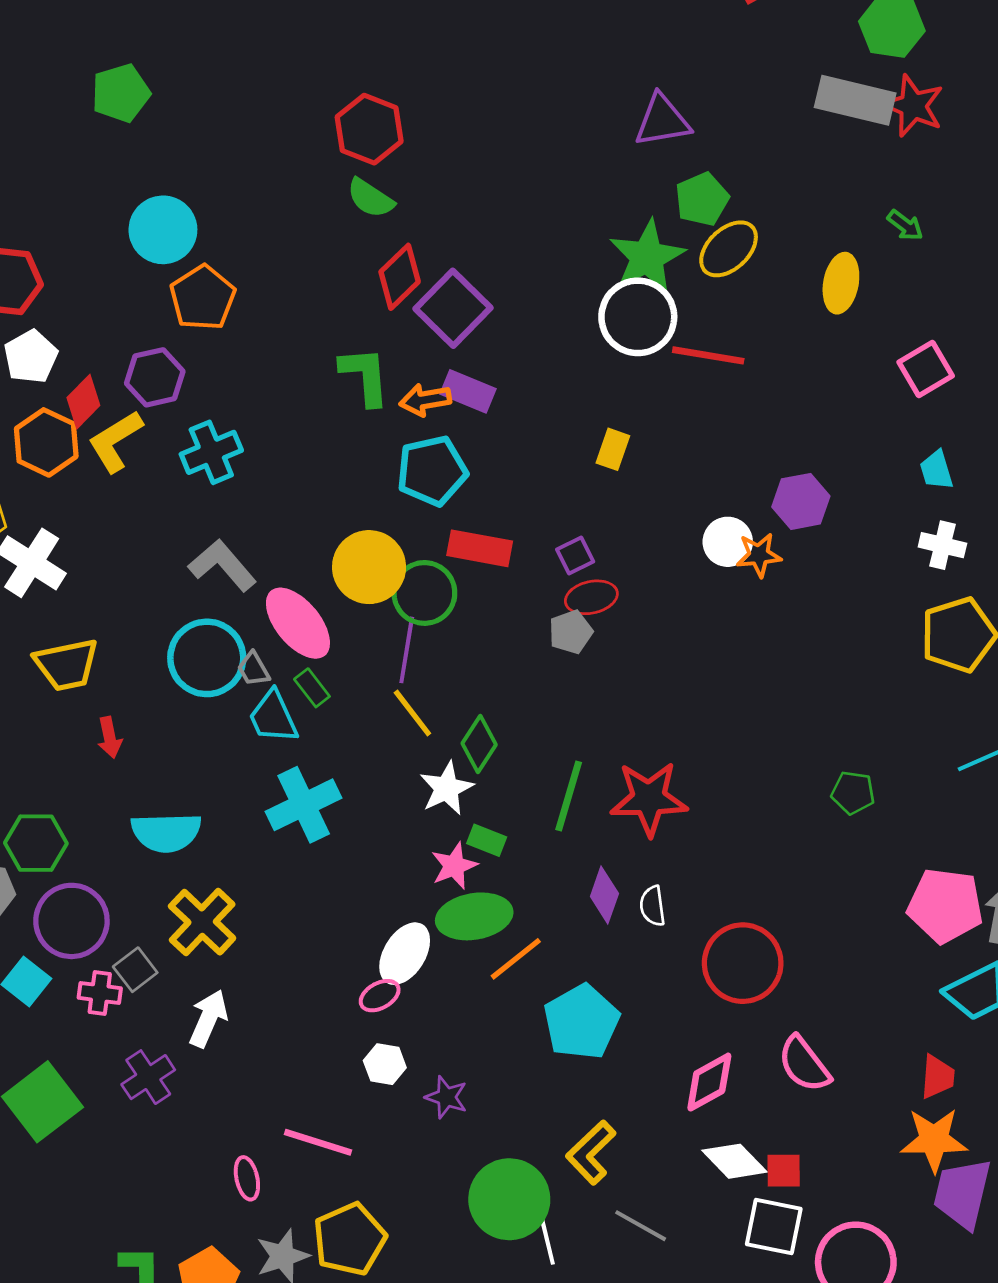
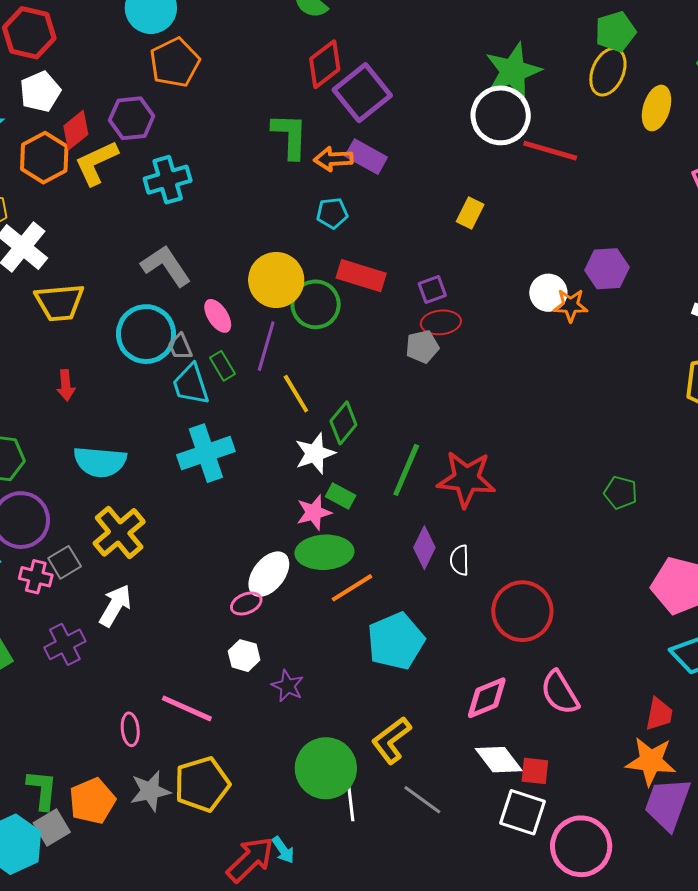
green pentagon: (702, 199) -> (615, 32), moved
yellow ellipse: (729, 249) -> (608, 72), moved, turned -30
cyan pentagon: (432, 471) -> (332, 213), size x0.6
pink ellipse: (298, 623) -> (218, 316), size x0.6
purple line: (407, 650) -> (266, 346), moved
yellow trapezoid: (67, 665) -> (59, 302), moved

